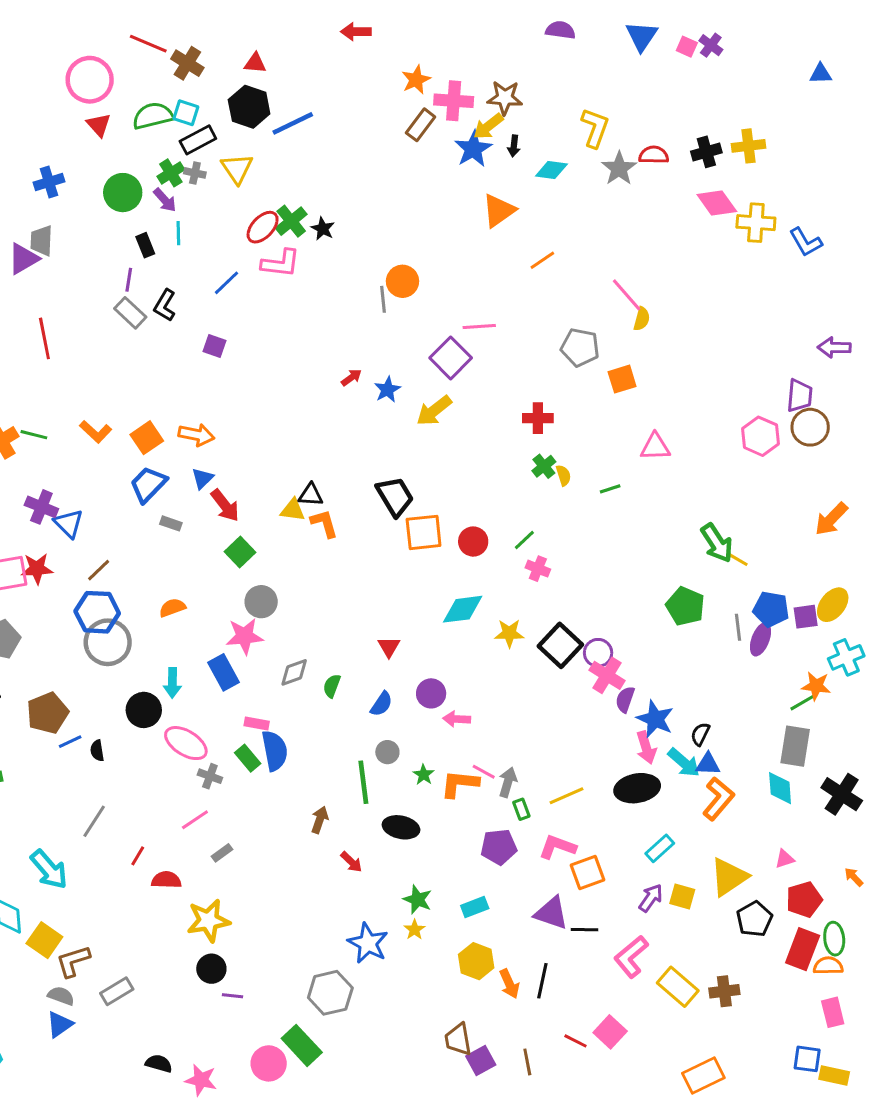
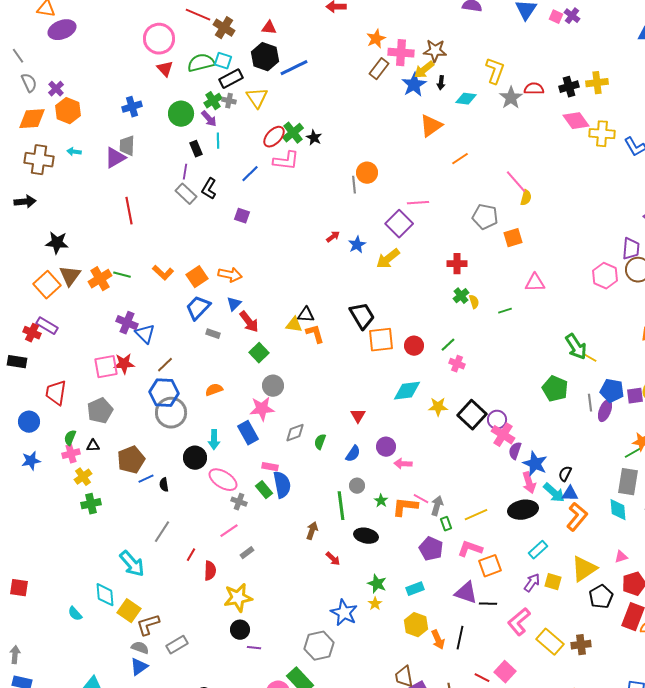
purple pentagon: (499, 847) -> (431, 549), turned 30
red semicircle: (166, 880) -> (210, 571), turned 90

